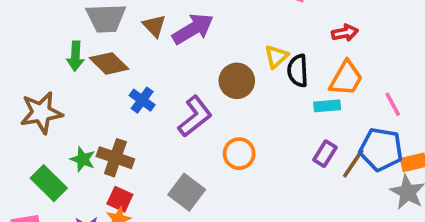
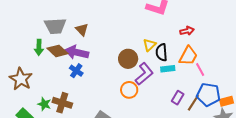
purple arrow: (193, 29) -> (77, 52), moved, turned -135
pink line: (393, 104) -> (200, 69), moved
cyan rectangle: (327, 106) -> (168, 69), moved
brown star: (41, 113) -> (21, 79), turned -30
purple L-shape: (195, 116) -> (144, 74), moved
orange circle: (239, 154) -> (129, 90), moved

